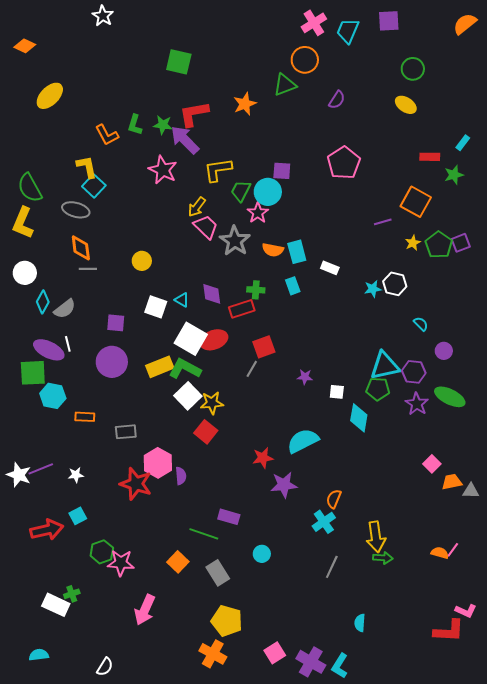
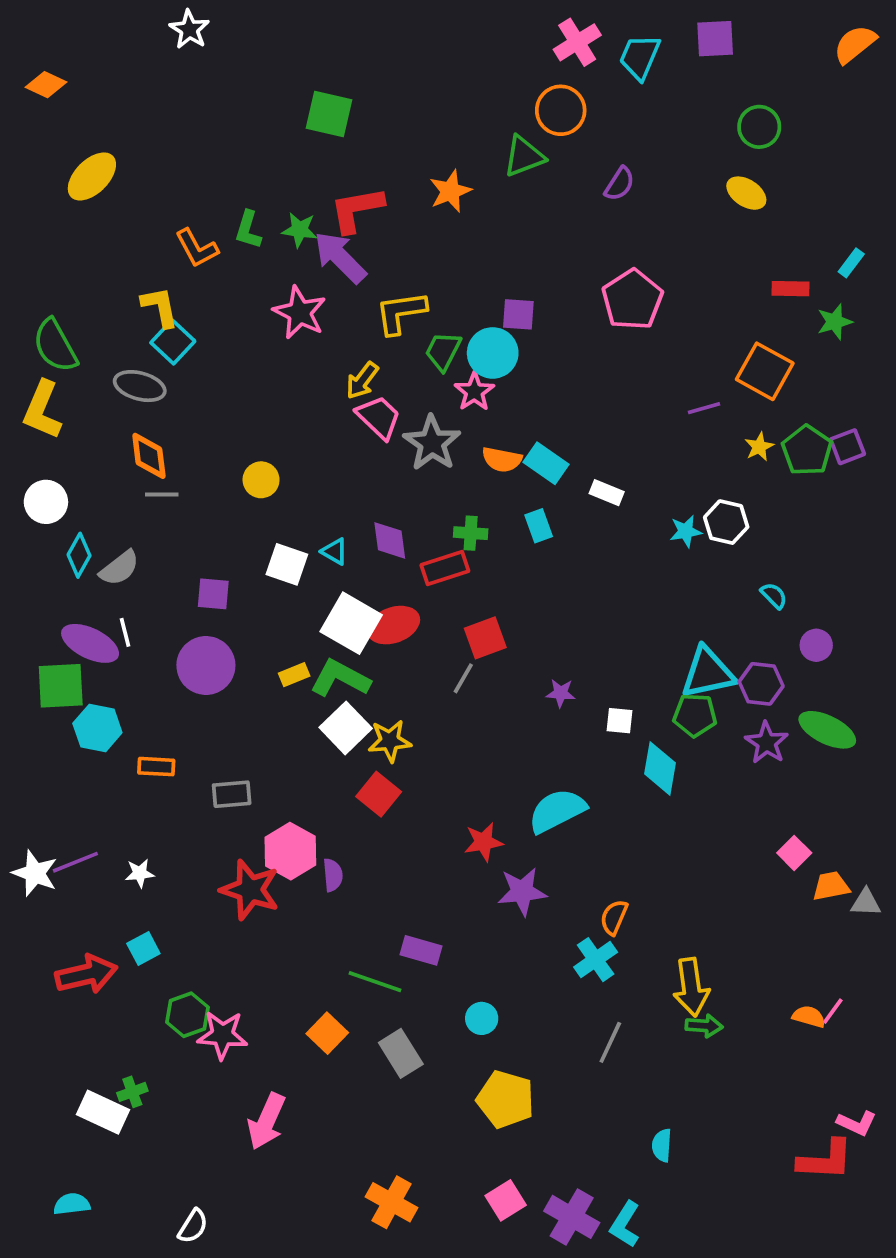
cyan rectangle: (297, 252) -> (546, 463), turned -40
yellow rectangle: (160, 367) -> (294, 675), size x0.6
yellow pentagon: (227, 621) -> (506, 1099), moved

